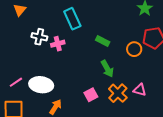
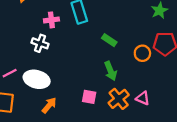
white cross: (39, 37) -> (40, 43), moved
pink cross: (58, 44) -> (51, 20), moved
pink square: (91, 95) -> (89, 97), turned 32

